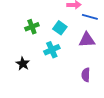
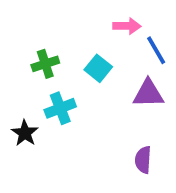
blue line: (90, 17) -> (156, 50), turned 42
cyan cross: (52, 50) -> (60, 108), moved

